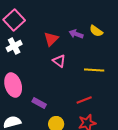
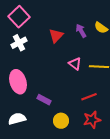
purple arrow: (76, 34) -> (81, 31), turned 40
pink triangle: (59, 61) -> (75, 64), moved

